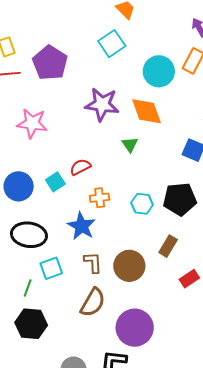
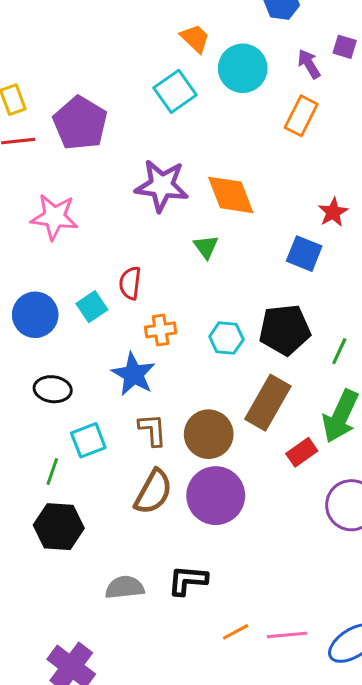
cyan circle: (159, 71) -> (243, 68), moved
red semicircle: (80, 167) -> (130, 283), turned -55
black ellipse: (29, 235) -> (53, 389), size x0.7
brown rectangle: (168, 246) -> (268, 403), size x1.6
purple circle: (135, 328) -> (216, 496), moved

